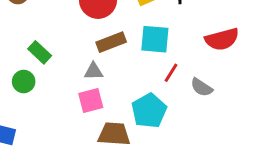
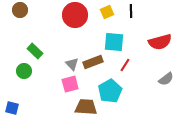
brown rectangle: (111, 42) -> (93, 62), moved
gray triangle: (94, 71) -> (72, 64), turned 48
gray semicircle: (202, 87) -> (166, 79), moved, turned -70

